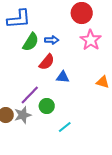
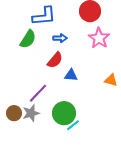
blue L-shape: (19, 19) -> (44, 16), moved
green semicircle: (31, 42) -> (28, 39), moved
green circle: (47, 106) -> (64, 113), moved, size x1.5

